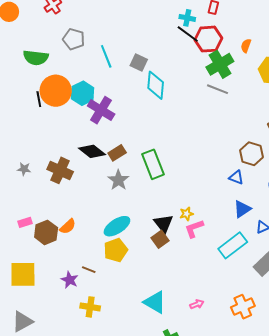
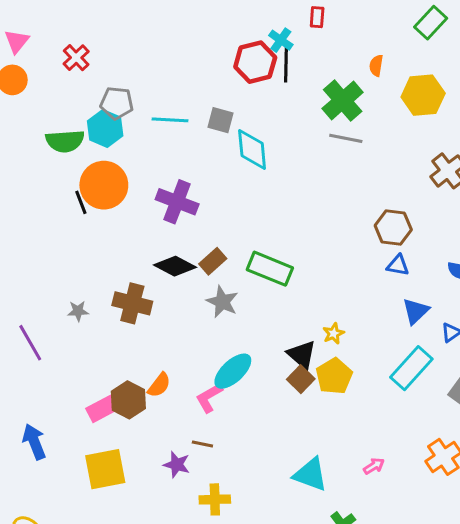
cyan cross: (187, 18) -> (281, 40), turned 35
black line: (188, 34) -> (286, 64), turned 65
red hexagon: (208, 39) -> (255, 62), moved
cyan line: (106, 56) -> (170, 120), turned -55
cyan hexagon: (83, 93) -> (105, 128), moved
brown hexagon: (252, 154) -> (393, 228), moved
green rectangle: (153, 164) -> (270, 269), turned -36
pink rectangle: (25, 222) -> (103, 408), moved, size x1.5
pink L-shape: (194, 229) -> (209, 398), moved
yellow pentagon: (116, 250) -> (334, 376), moved

